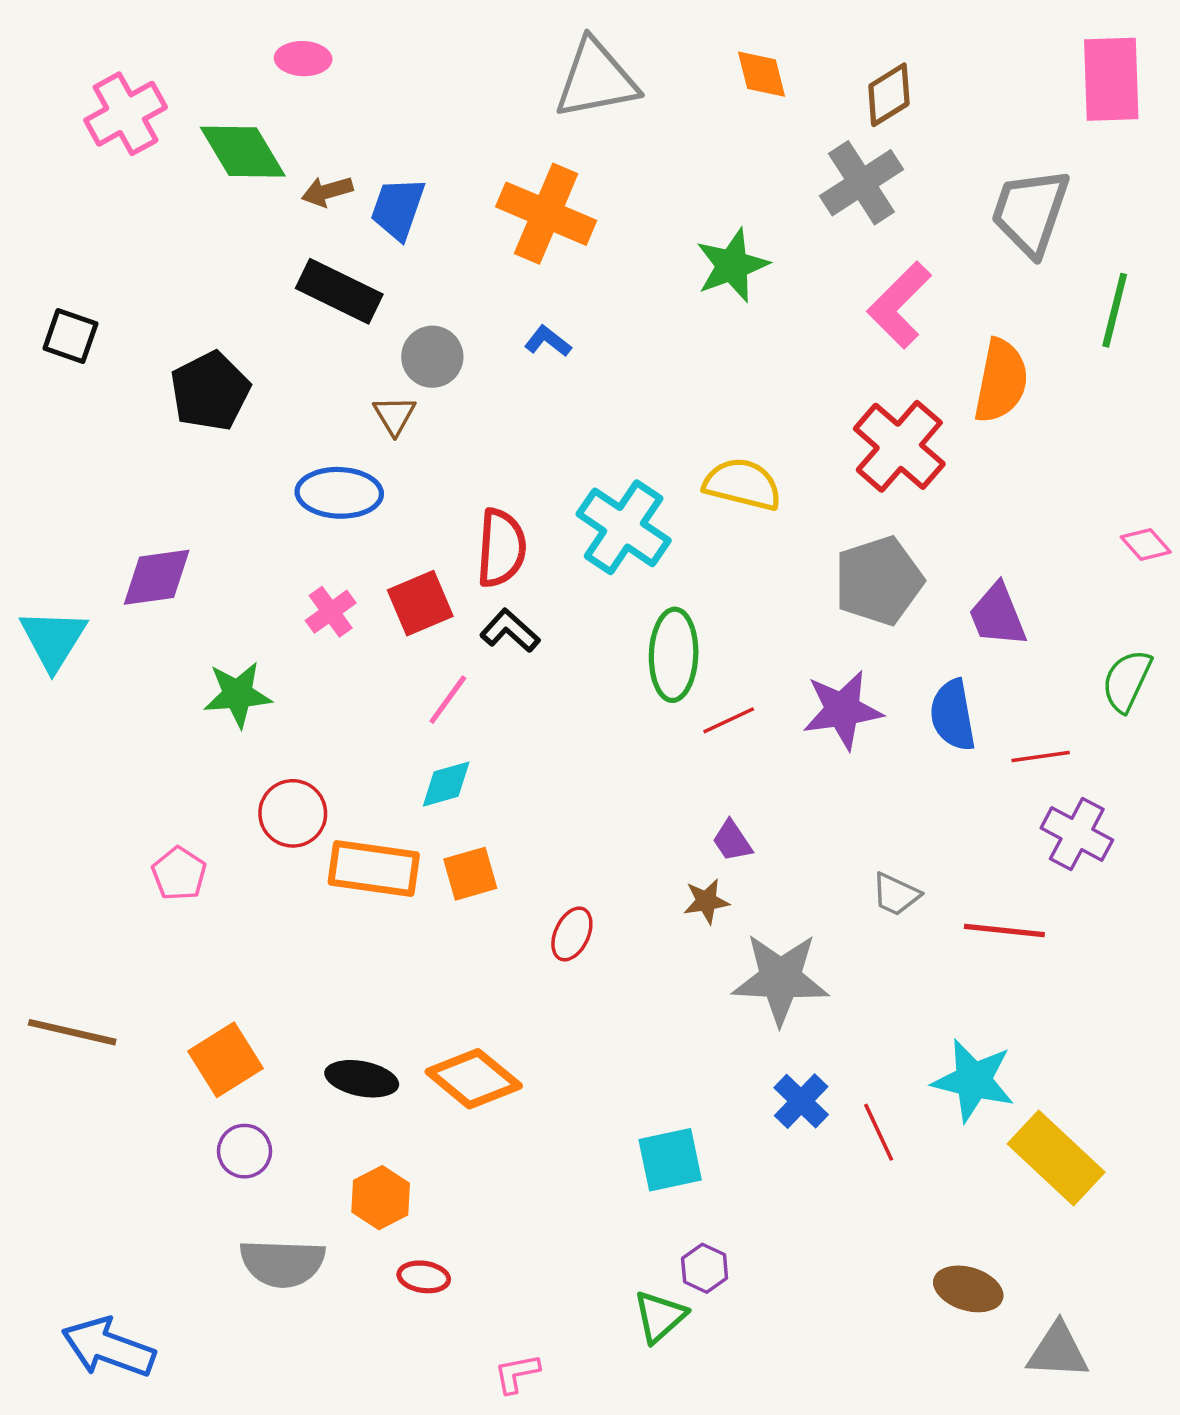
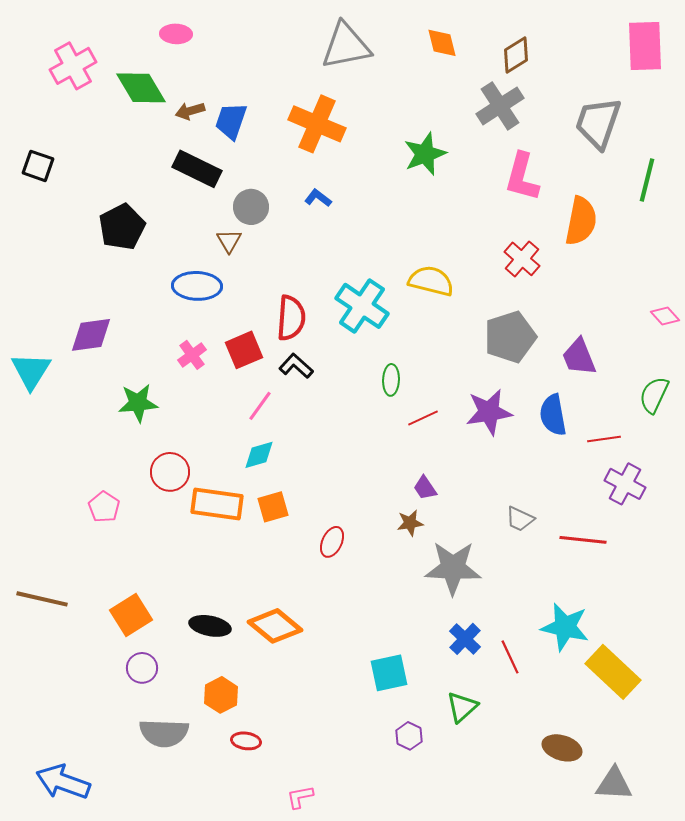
pink L-shape: (899, 305) -> (522, 177), turned -30
black square: (70, 336) -> (38, 166), moved
red cross: (899, 446) -> (522, 259), size x0.7
green ellipse: (674, 655) -> (391, 380), size x0.6
green triangle: (660, 1317) -> (462, 707), moved

